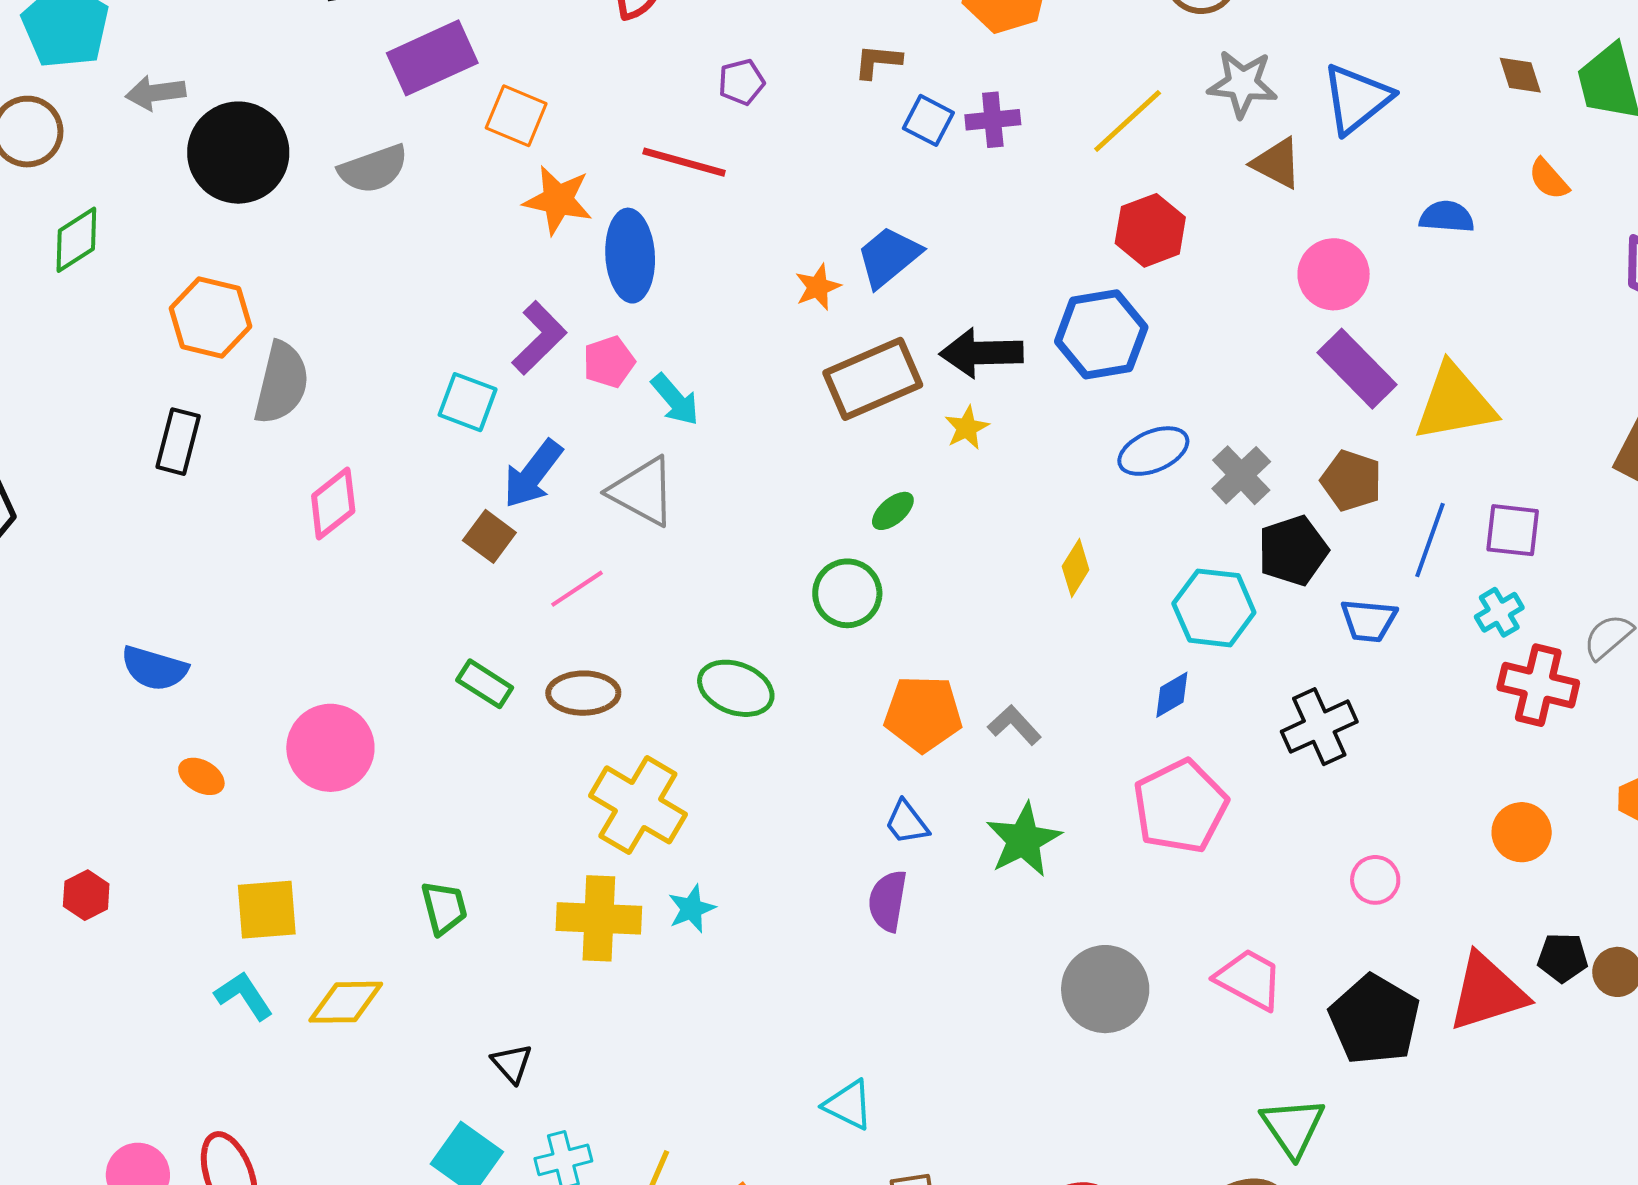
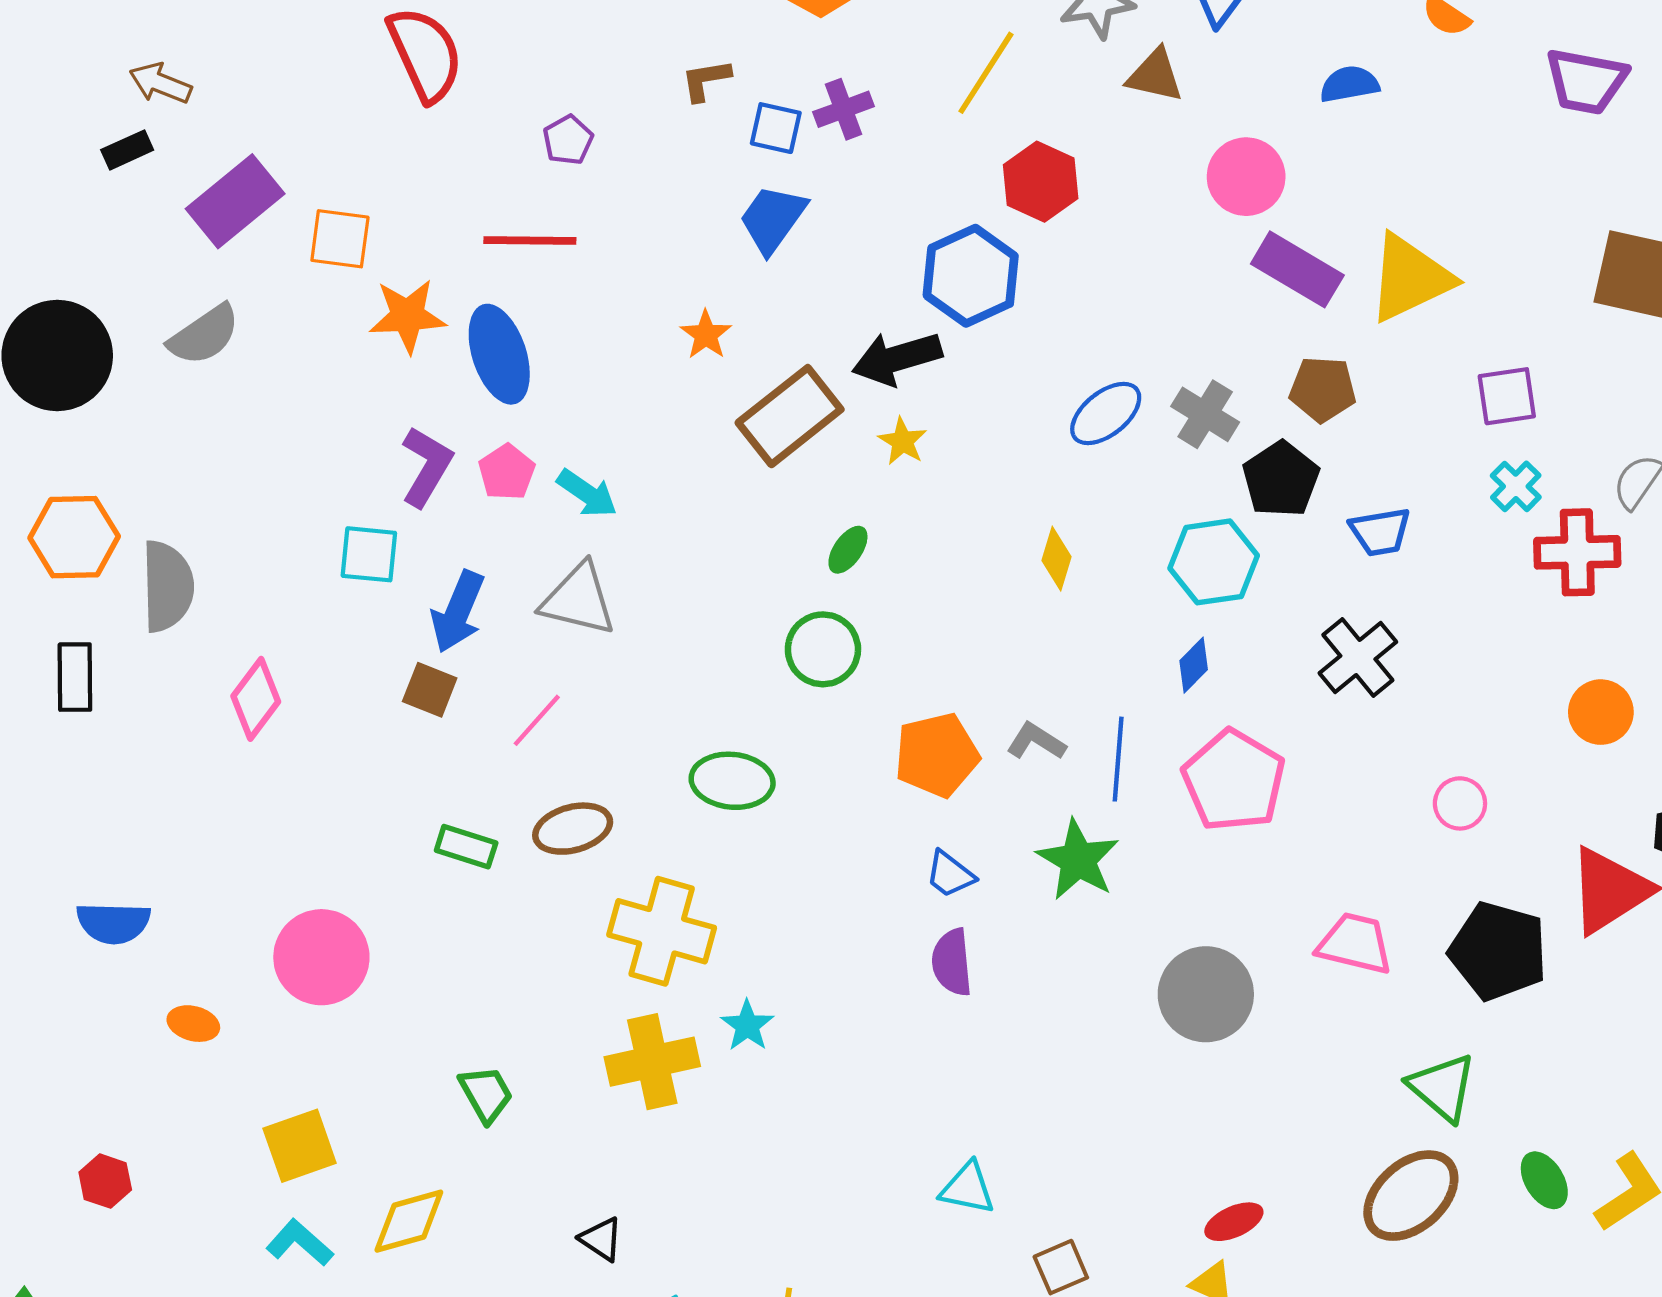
blue trapezoid: (889, 257) -> (773, 219), moved
blue hexagon: (1101, 334) -> (971, 276), moved
blue line: (1430, 540) -> (1118, 759), moved

